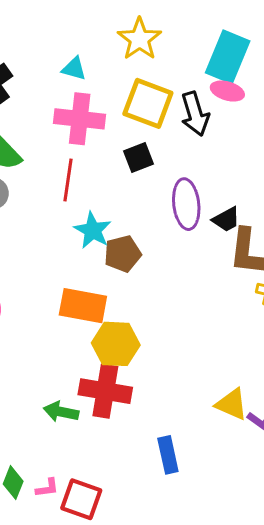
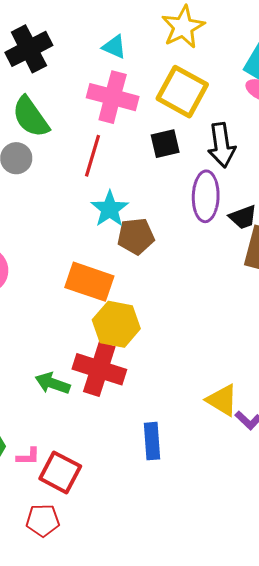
black arrow: (195, 114) -> (222, 145), moved

